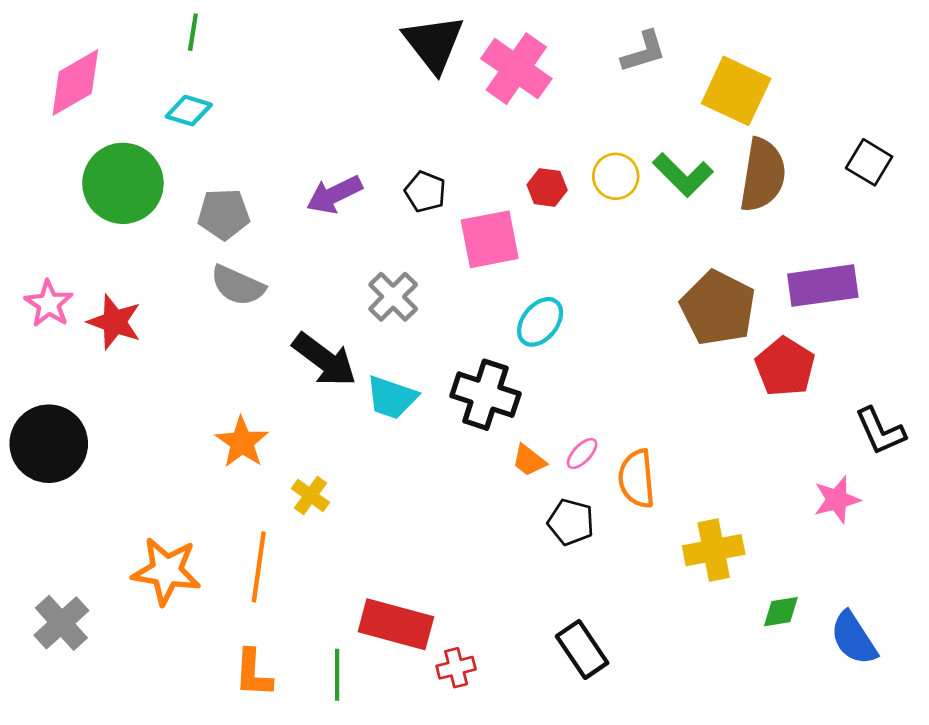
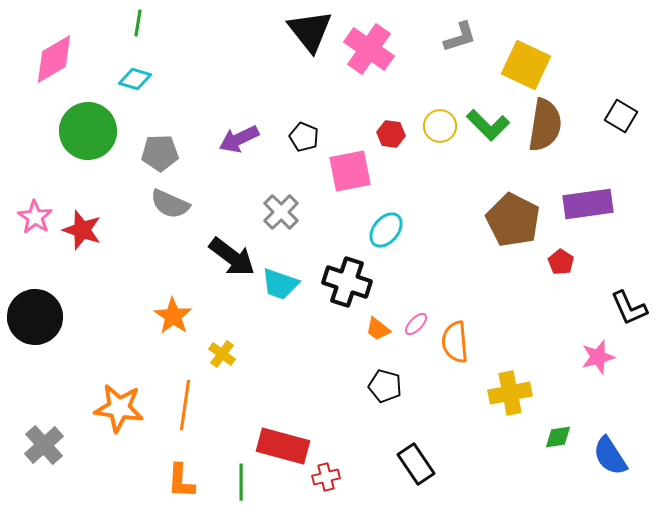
red pentagon: (785, 367) -> (561, 262), size x0.6
black pentagon: (571, 522) -> (385, 386), moved

